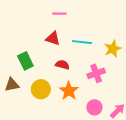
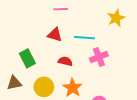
yellow star: (113, 49) -> (116, 18), moved
pink cross: (96, 73) -> (99, 57), moved

